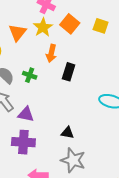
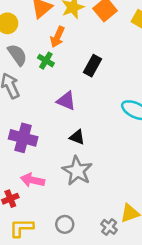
orange arrow: (51, 53) -> (57, 37), moved
purple triangle: (26, 114) -> (66, 101), moved

